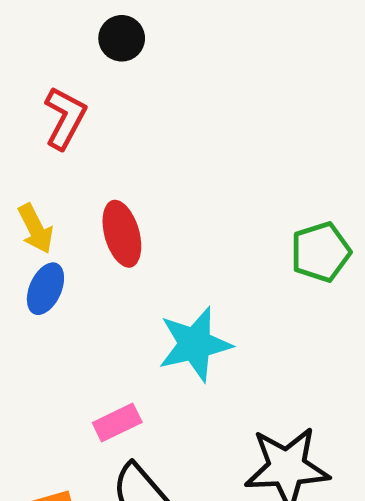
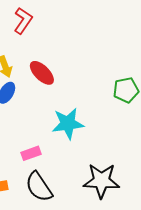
red ellipse: (122, 234) -> (42, 73), turned -36

